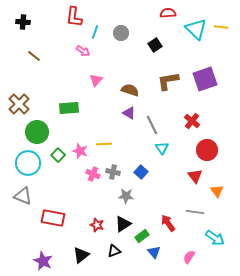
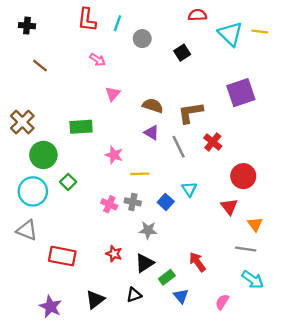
cyan line: (95, 32) -> (117, 23), moved
brown L-shape: (168, 81) -> (190, 113), moved
red cross: (192, 121) -> (213, 142), moved
yellow line: (104, 144) -> (140, 174), moved
cyan triangle: (162, 148) -> (189, 189), moved
pink star: (80, 151) -> (114, 155), moved
gray line: (195, 212) -> (246, 249), moved
red star: (97, 225) -> (114, 254), moved

